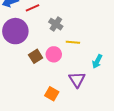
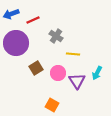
pink circle: (54, 54) -> (58, 73), moved
purple triangle: (77, 80) -> (77, 81), moved

